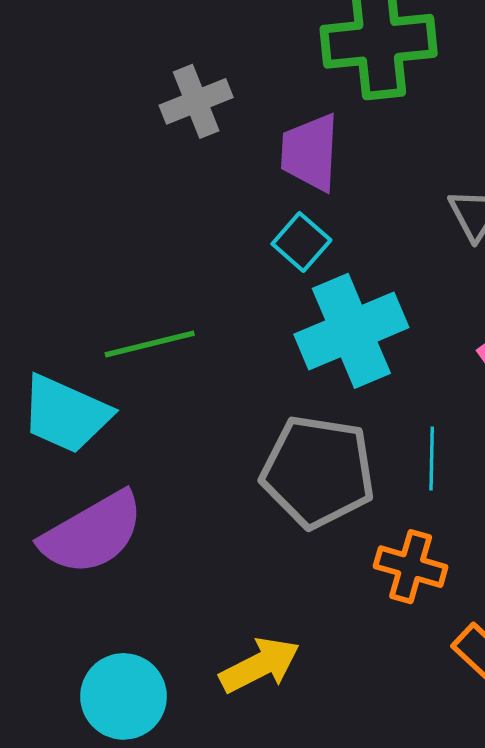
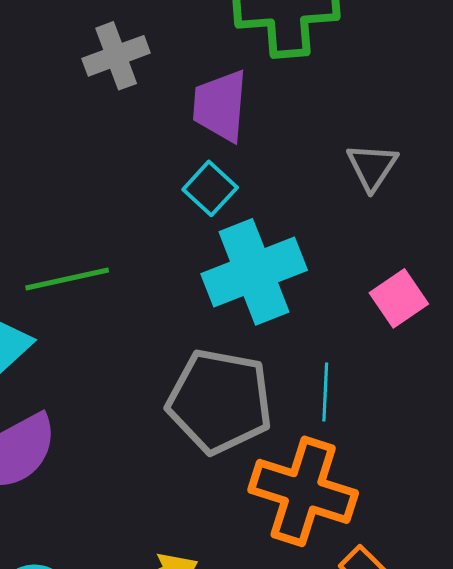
orange cross: (411, 567) -> (303, 491), size x1.6

